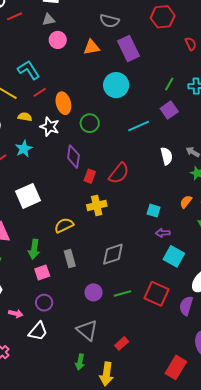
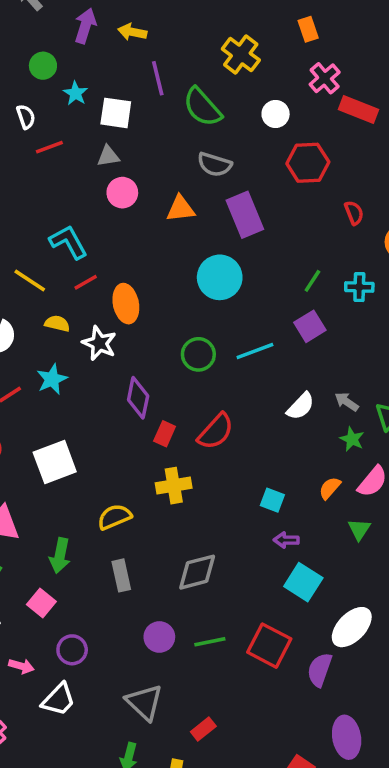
green circle: (90, 123) -> (198, 354), moved
white semicircle: (167, 156) -> (301, 406), turned 54
pink square: (42, 273) -> (41, 603), moved, turned -35

